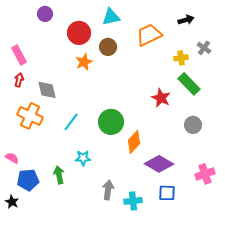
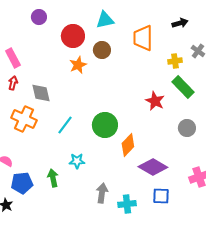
orange trapezoid: (149, 35) -> (143, 38), turned -64

